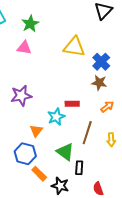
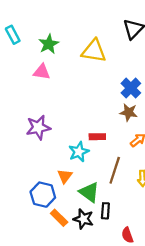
yellow triangle: (74, 47) -> (94, 51), moved
orange triangle: (36, 131) -> (65, 176), moved
black star: (60, 186) -> (83, 219), moved

